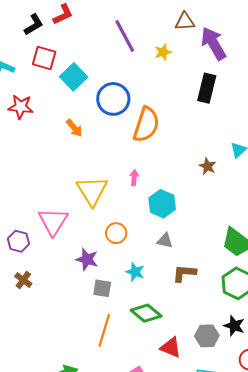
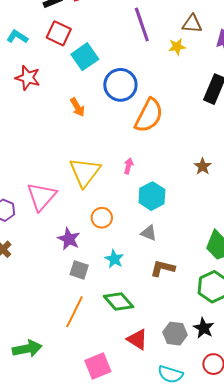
brown triangle: (185, 22) -> (192, 24), moved

